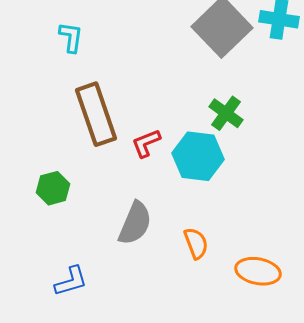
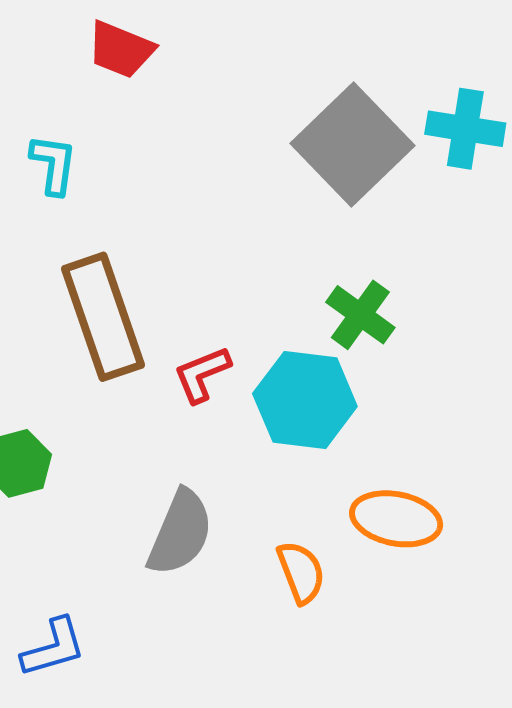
orange ellipse: (258, 271) -> (396, 519), moved

